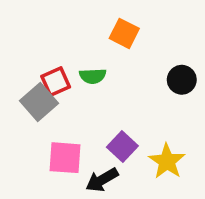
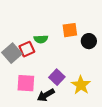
orange square: (124, 33) -> (70, 30), moved, turned -35
red square: (56, 82) -> (27, 49), moved

